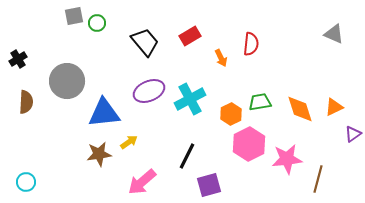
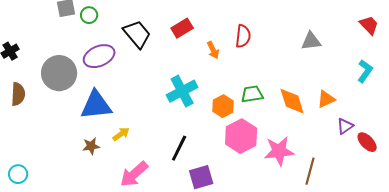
gray triangle: (334, 34) -> (311, 41), moved, turned -30
purple ellipse: (149, 91) -> (99, 56), moved
brown star: (99, 154) -> (91, 146), size x0.7

